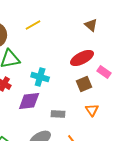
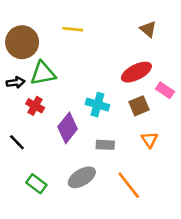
yellow line: (33, 25) -> (73, 29), turned 35
cyan cross: (40, 77) -> (97, 105), moved
purple diamond: (29, 101) -> (68, 128), turned -45

